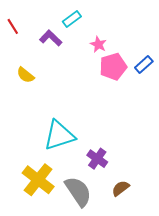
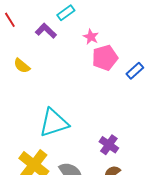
blue rectangle: (144, 65) -> (135, 71), moved
purple cross: (97, 159) -> (109, 145), moved

